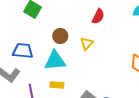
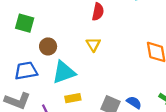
brown circle: (60, 36) -> (48, 46), moved

